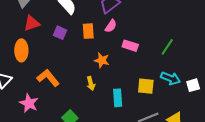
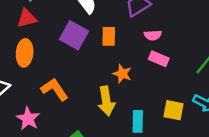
red triangle: (32, 23) -> (27, 18), moved
pink semicircle: (111, 26) -> (153, 35), moved, turned 48
purple square: (60, 33) -> (74, 35), size x1.6
yellow arrow: (91, 83) -> (106, 101), size x1.6

